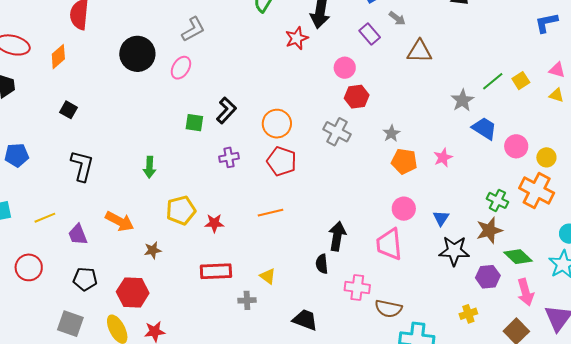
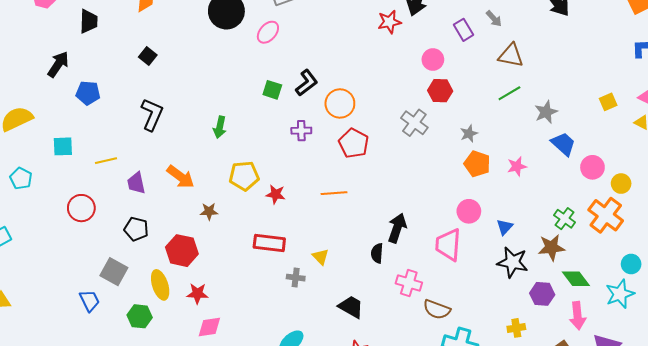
green line: (493, 81) -> (509, 93), moved
orange circle: (277, 124) -> (340, 103), moved

